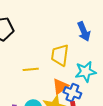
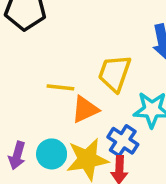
orange triangle: (60, 86) -> (85, 109), moved

